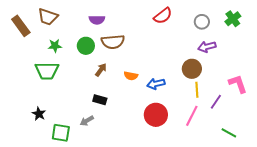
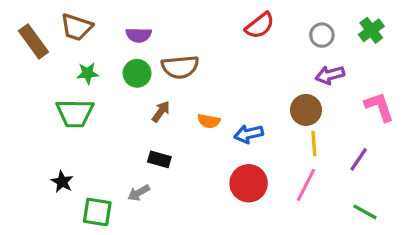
purple semicircle: (97, 20) -> (139, 35), moved
pink L-shape: (238, 84) -> (379, 107), moved
purple line: (216, 102) -> (359, 159), moved

